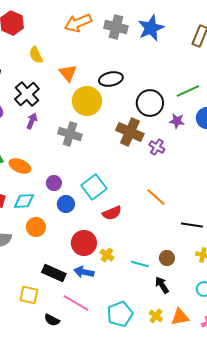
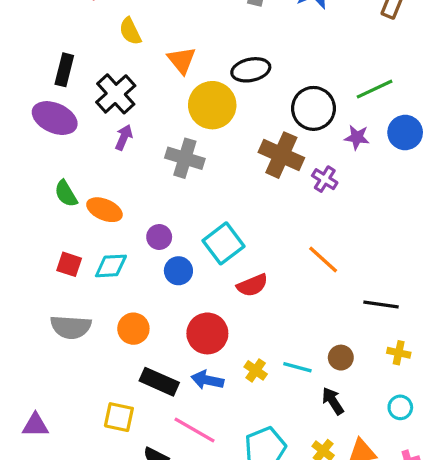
orange circle: (36, 227) -> (133, 329), moved
yellow cross: (107, 255) -> (256, 370), moved

